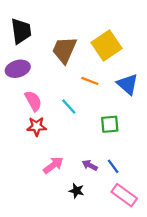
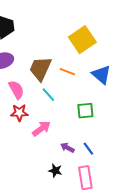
brown trapezoid: (64, 50) -> (40, 69), moved
pink arrow: (53, 165) -> (41, 129), moved
pink rectangle: (124, 195) -> (85, 178), moved, turned 45

